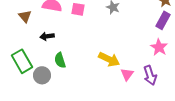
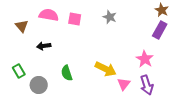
pink star: (159, 47) -> (145, 59), moved
green semicircle: (60, 60) -> (67, 73), moved
green rectangle: (22, 61) -> (19, 71), size x0.6

